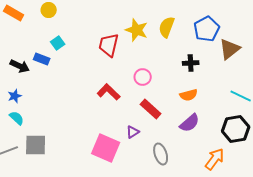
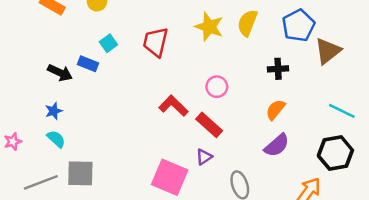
red trapezoid: (109, 45) -> (156, 42), moved
orange semicircle: (189, 95) -> (275, 110), turned 144
red rectangle: (151, 109) -> (209, 125), moved

